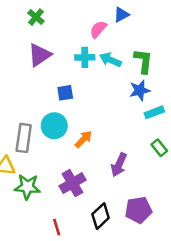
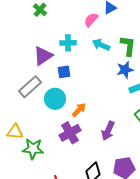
purple triangle: (40, 55) -> (43, 56), moved
cyan cross: (85, 57) -> (68, 43), moved
gray rectangle: (24, 138) -> (30, 87), moved, turned 40
purple cross: (73, 183) -> (70, 133), moved

